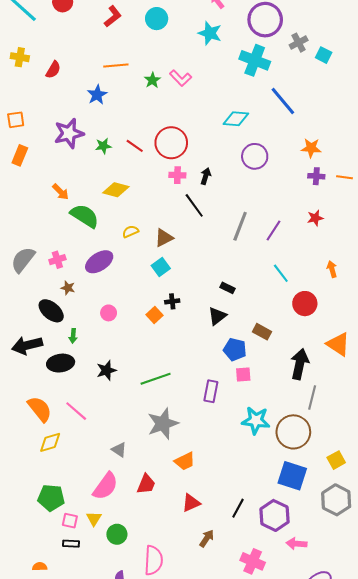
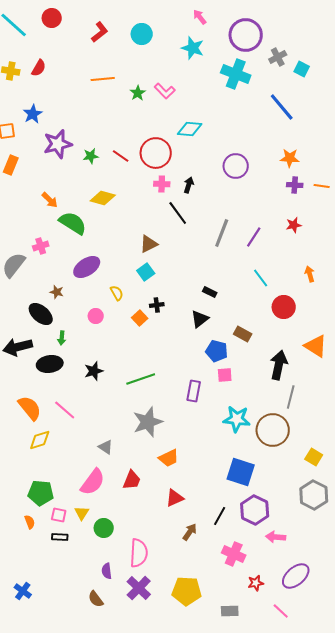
red semicircle: (53, 70) -> (39, 68), moved
blue star: (97, 95) -> (33, 114), moved
blue line: (283, 101) -> (282, 107), moved
cyan diamond: (236, 119) -> (190, 129), moved
yellow semicircle: (130, 232) -> (117, 293), moved, turned 84
pink cross: (57, 260) -> (41, 246), moved
yellow square: (336, 460) -> (314, 457), turned -30
blue square: (292, 476) -> (241, 472), moved
black line: (238, 508) -> (220, 516), moved
orange semicircle: (40, 567) -> (30, 522), moved, turned 72

